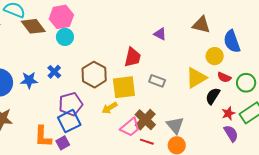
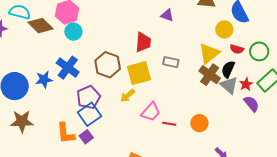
blue cross: (54, 72) -> (68, 68), size x1.6
brown cross: (145, 120) -> (210, 75), moved
gray triangle: (175, 125) -> (229, 85), moved

